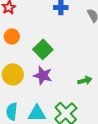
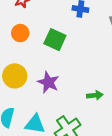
green square: (43, 49) -> (55, 40), moved, turned -30

